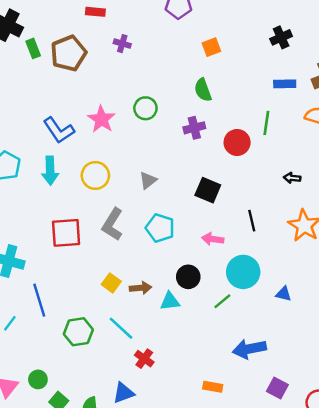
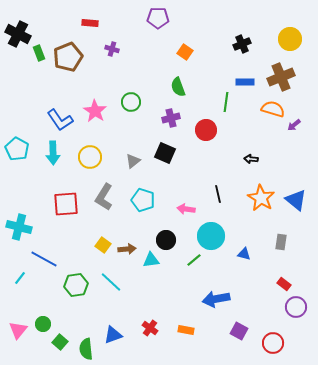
orange square: (211, 47) -> (185, 52), turned -35
green line: (266, 123) -> (226, 102), moved
black square: (208, 190) -> (165, 153), moved
blue line: (39, 300) -> (44, 259), turned -44
red cross: (144, 359) -> (150, 328), moved

